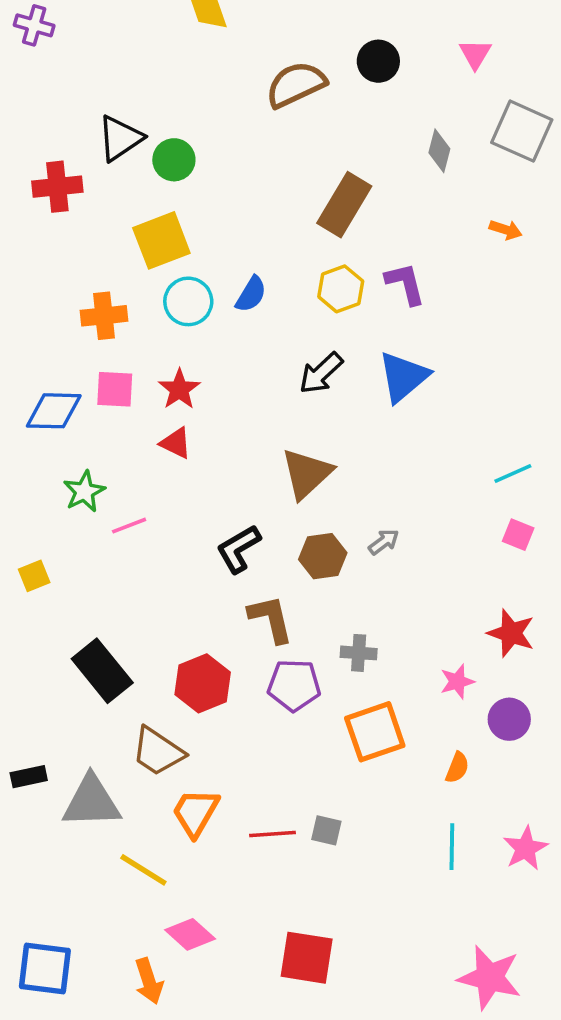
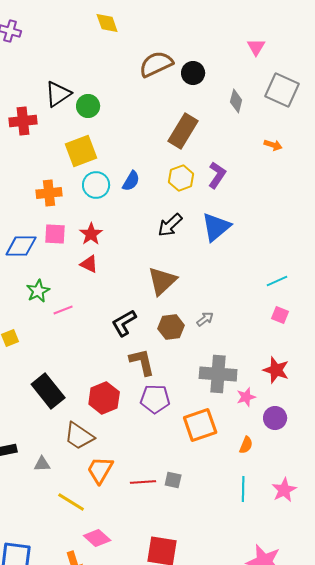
black circle: (378, 61) -> (193, 73), moved
purple L-shape: (405, 284) -> (217, 175), turned 48
gray cross: (359, 653) -> (218, 374), moved, size x1.8
gray triangle: (91, 802) -> (42, 464), size x0.5

